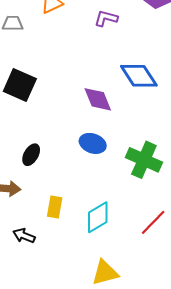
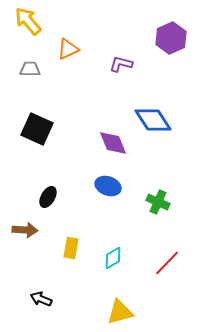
green cross: (144, 160) -> (158, 202), size x0.7
cyan diamond: (98, 217) -> (113, 258), size x0.7
black arrow: (24, 236) -> (41, 299), moved

